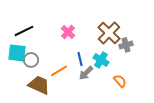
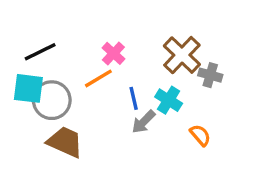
gray cross: (126, 45) -> (210, 75), turned 32
gray circle: (31, 60) -> (52, 100), size x1.5
orange line: (59, 71) -> (98, 78), moved

